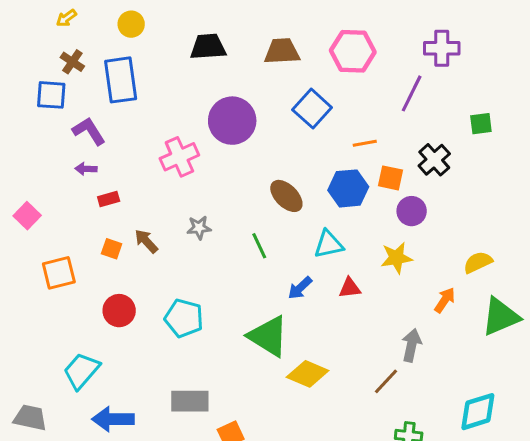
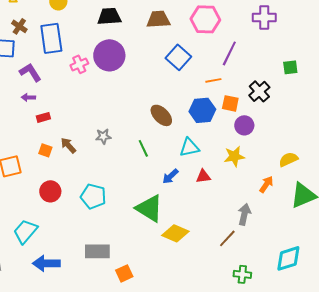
purple line: (412, 93) -> (229, 53), moved
purple circle: (232, 121) -> (109, 55), moved
pink cross: (179, 157) -> (79, 64), moved, size x0.7

